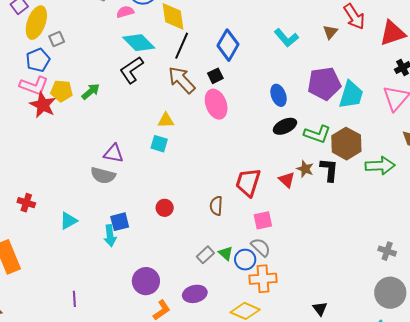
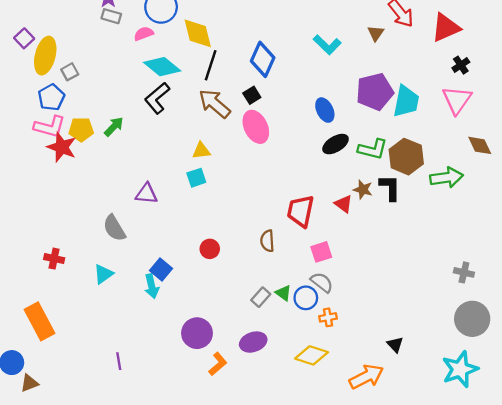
cyan square: (159, 144) -> (196, 178), turned -30
gray semicircle: (103, 175) -> (114, 228), moved, turned 50
blue square: (120, 222) -> (161, 269), turned -30
orange cross: (263, 279) -> (328, 317), size x0.6

